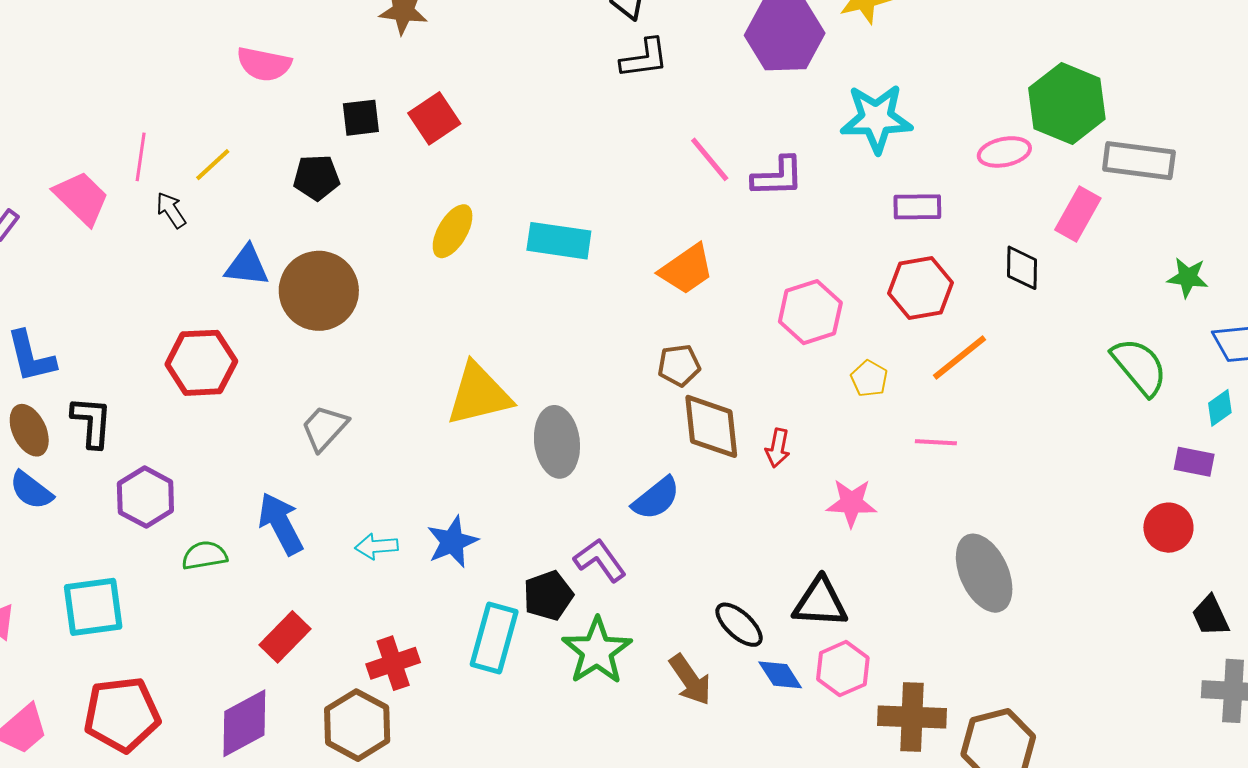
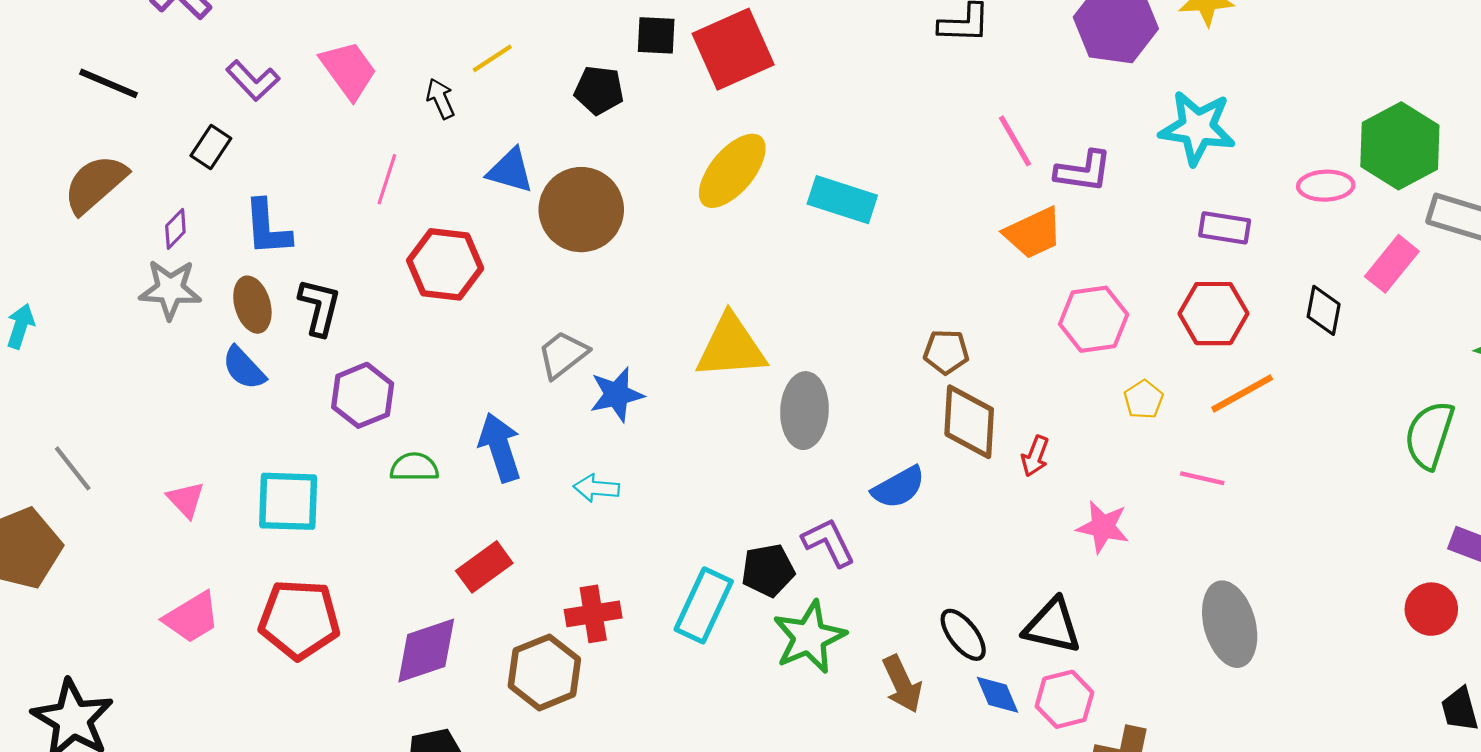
red square: (434, 118) -> (733, 49), size x1.5
pink line: (141, 157) -> (387, 179), moved
yellow ellipse: (453, 231) -> (732, 171), size x1.4
orange trapezoid: (686, 269) -> (1033, 233), moved
green semicircle: (1139, 367) -> (1429, 435), turned -132
blue star: (452, 542) -> (617, 395), moved

